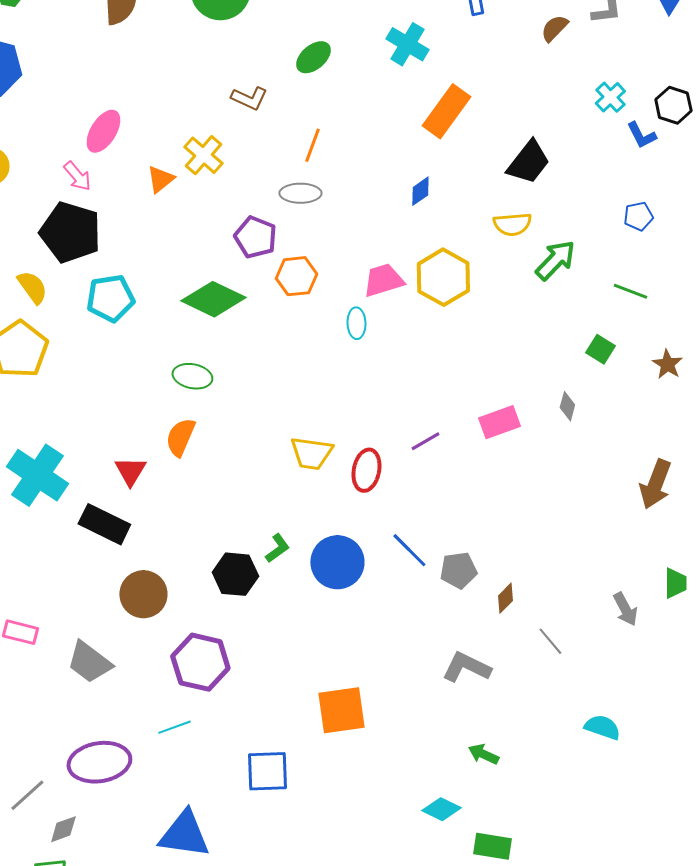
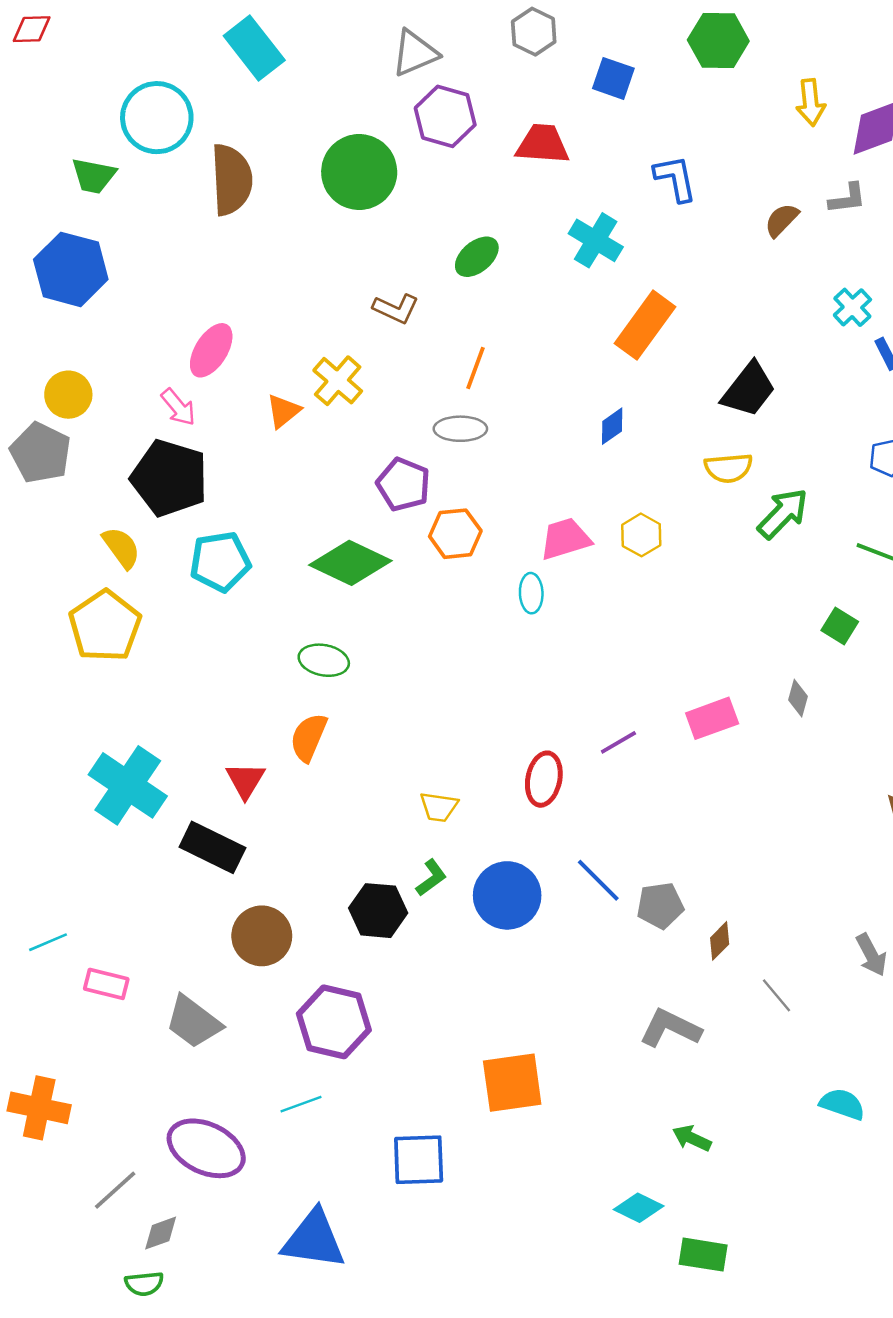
yellow hexagon: (443, 277) -> (641, 535), size x0.6
yellow trapezoid: (311, 453) -> (439, 807), moved, size x0.7
purple ellipse: (99, 762) -> (206, 1148), turned 34

